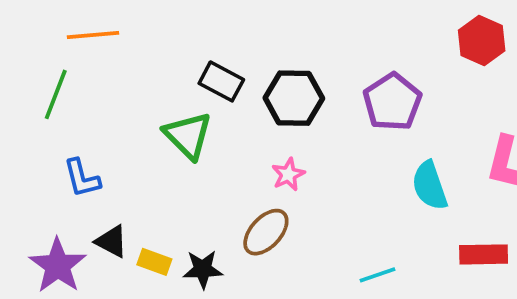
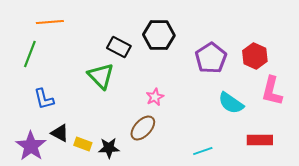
red hexagon: (482, 41) -> (255, 56), moved
black hexagon: (294, 98) -> (159, 35), moved
cyan semicircle: (430, 186) -> (231, 103), turned -36

